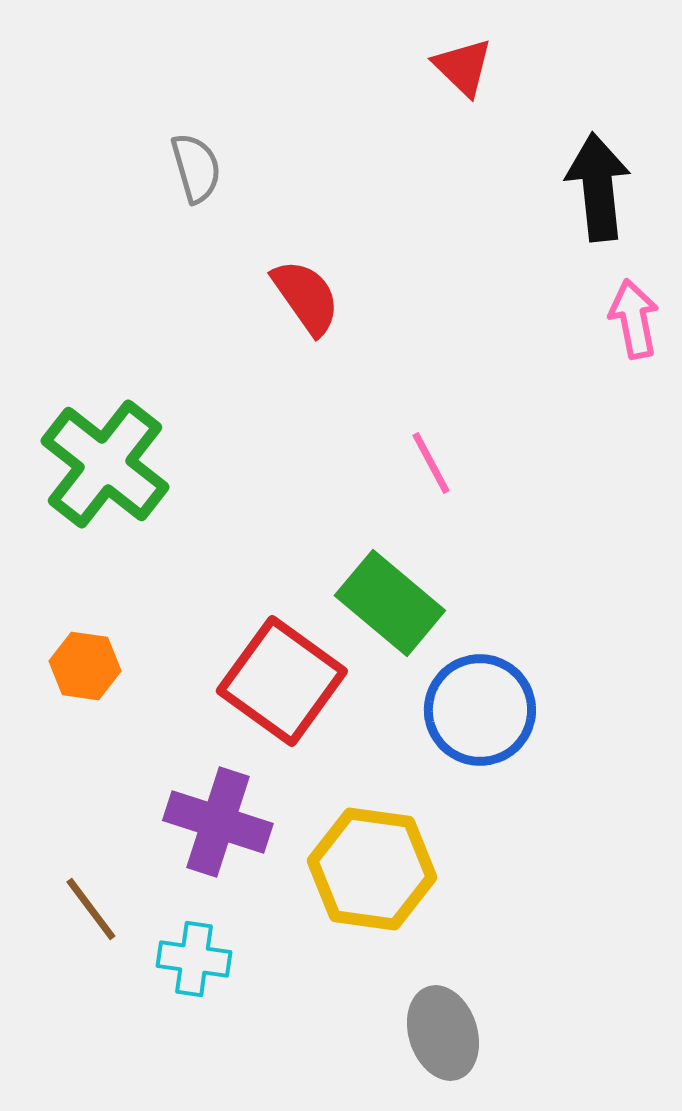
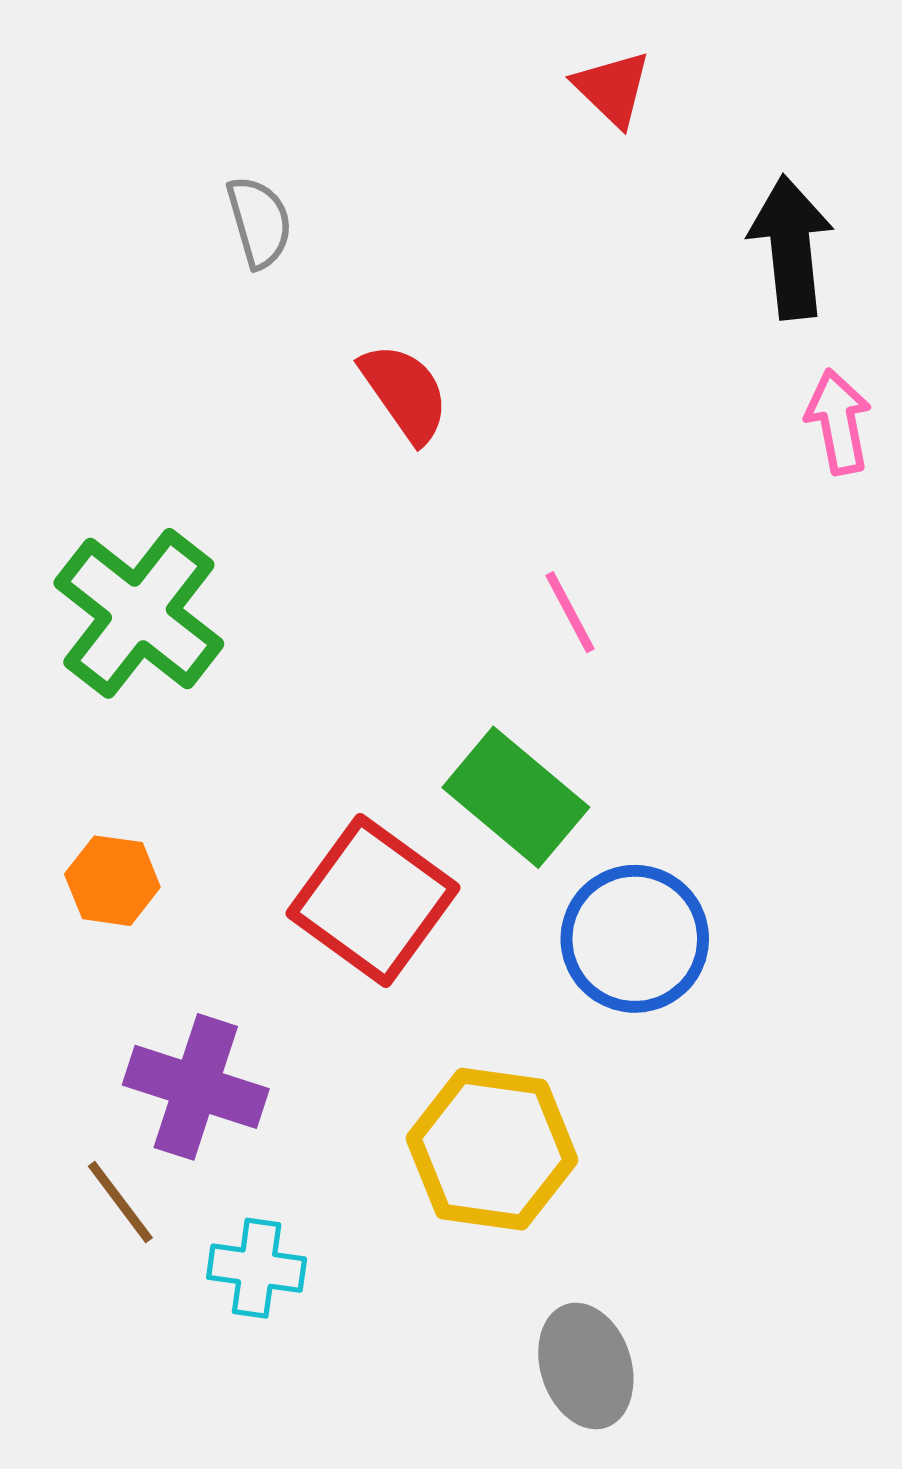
purple cross: (218, 822) -> (196, 1087), moved

